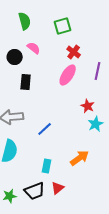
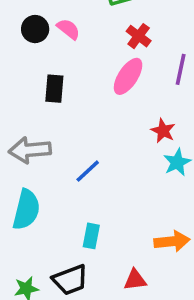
black circle: (15, 57) -> (35, 29), moved
orange arrow: (80, 158) -> (172, 241), moved, turned 30
red triangle: (58, 188) -> (135, 280), moved, turned 32

